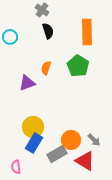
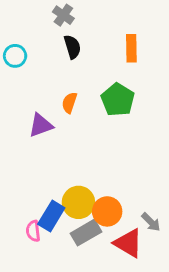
orange rectangle: (87, 32) -> (131, 48), size x0.7
yellow circle: (33, 127) -> (78, 202), moved
gray arrow: (94, 140) -> (151, 222), moved
pink semicircle: (16, 167) -> (33, 231), moved

